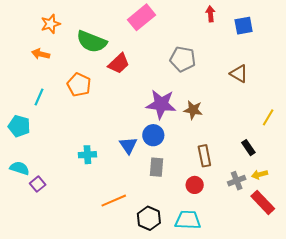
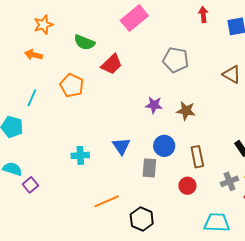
green semicircle: (92, 42) -> (84, 42), size x0.7
purple star: (161, 104) -> (154, 105), size x0.6
blue circle: (153, 135) -> (164, 146), moved
cyan trapezoid: (188, 220) -> (217, 222), moved

